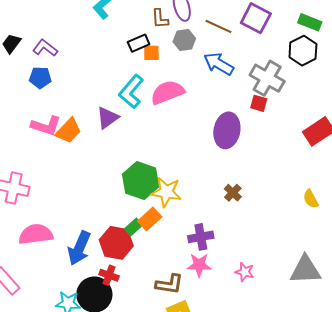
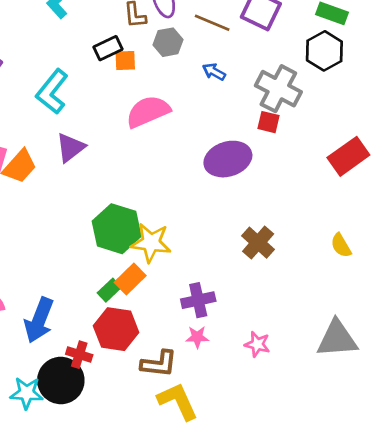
blue arrow: (219, 64) -> (214, 72), size x0.6
cyan L-shape: (131, 92) -> (52, 92), moved
purple ellipse: (227, 130) -> (228, 159), turned 64
brown cross: (233, 193) -> (258, 243), moved, size x1.4
red hexagon: (116, 243) -> (116, 329), moved
pink star: (199, 265) -> (197, 337), size x0.7

